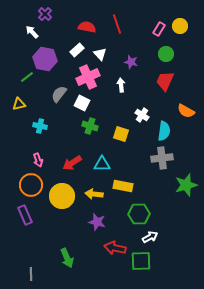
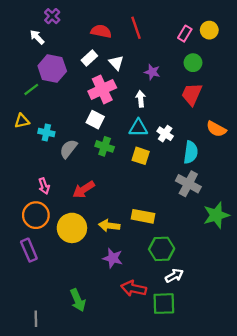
gray semicircle: (59, 94) -> (68, 149), moved
cyan cross: (40, 126) -> (46, 133), moved
gray cross: (162, 158) -> (188, 184), turned 35
cyan triangle: (102, 164) -> (138, 128), moved

